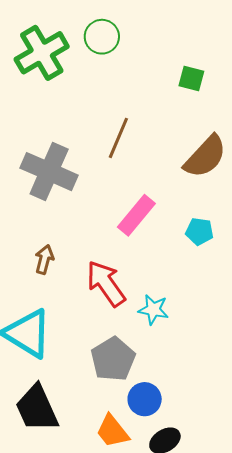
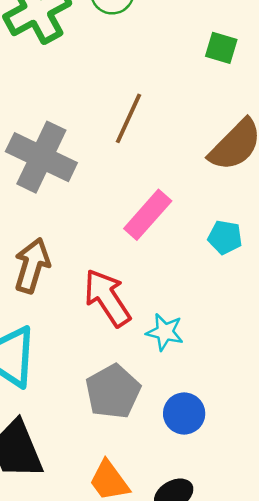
brown arrow: (44, 259) -> (32, 266), size x1.5
blue circle: (145, 399) -> (184, 413), moved

